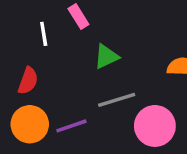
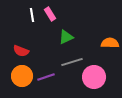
white line: (44, 34) -> (32, 15), moved
red semicircle: (28, 81) -> (21, 51), turned 91

